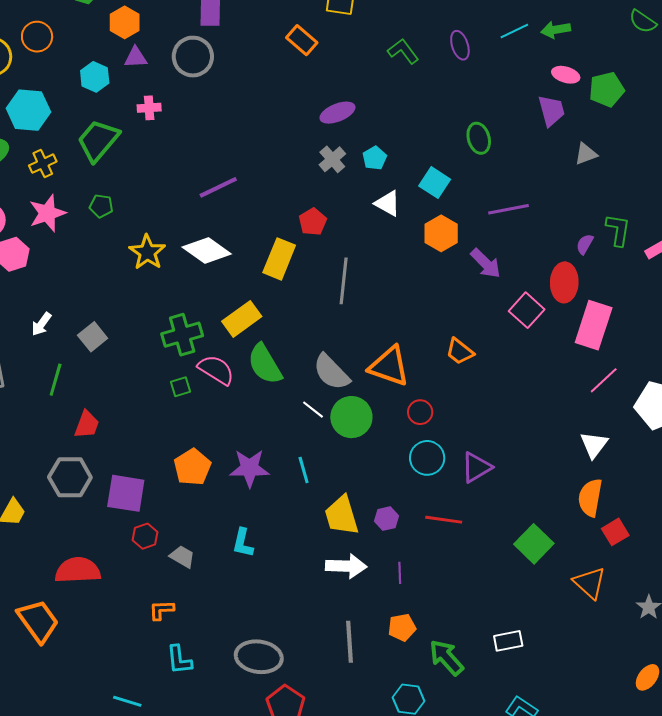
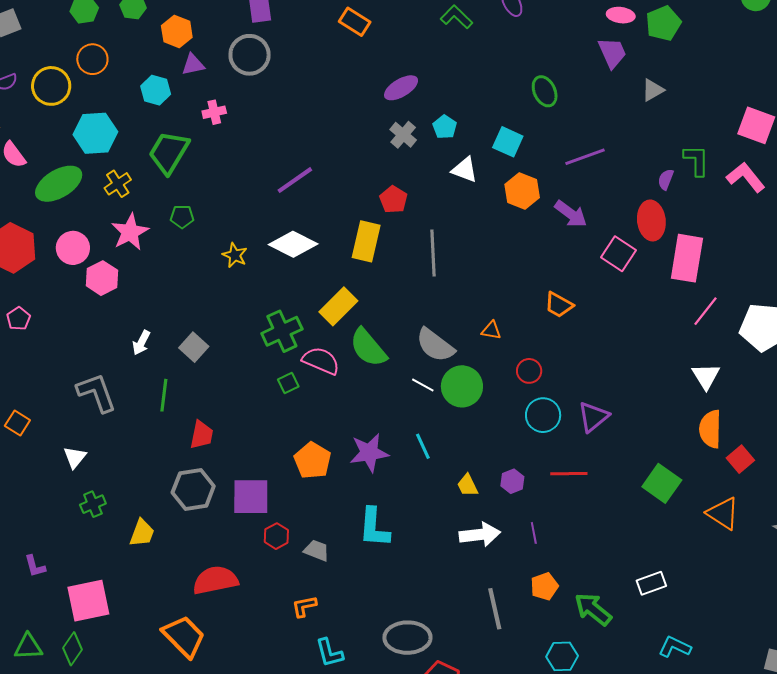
yellow star: (147, 252) -> (235, 255), size x0.7
orange triangle: (389, 366) -> (491, 330), size x0.5
yellow trapezoid: (342, 516) -> (468, 485), size x0.6
cyan L-shape: (243, 543) -> (374, 528), size x1.4

